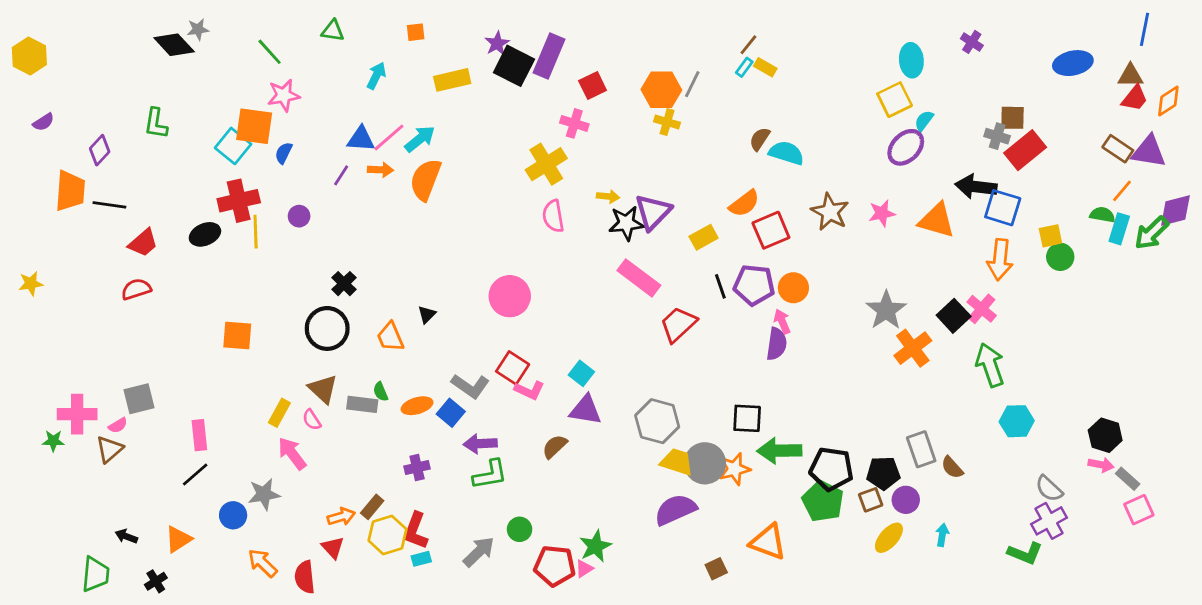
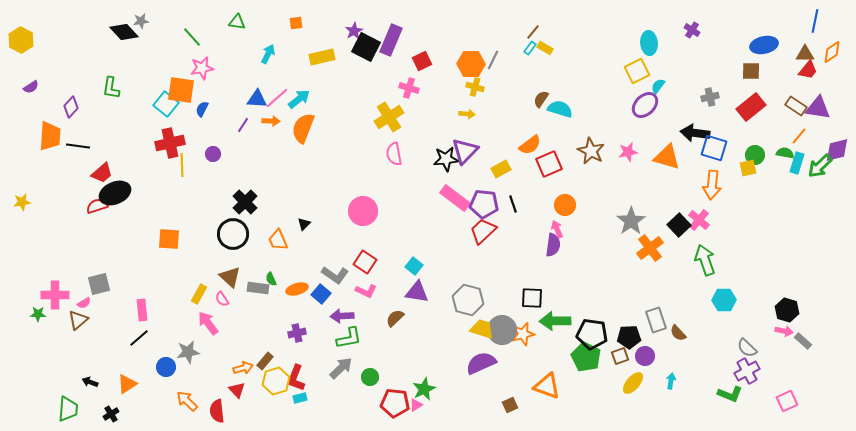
orange diamond: (1168, 101) -> (832, 52), moved
brown square: (1012, 118) -> (751, 71), moved
gray cross: (997, 136) -> (710, 97), turned -30
red rectangle: (1025, 150) -> (751, 107), moved
yellow arrow: (608, 196) -> (467, 114), moved
black ellipse: (205, 234) -> (115, 193), moved, size x1.4
green circle: (1060, 257) -> (755, 155), moved
black cross: (344, 284) -> (245, 202), size x1.4
purple pentagon: (754, 285) -> (484, 204), moved
pink L-shape: (529, 390) -> (366, 291), moved
pink square: (1139, 510) -> (787, 401), moved
gray arrow: (479, 552) -> (341, 368), moved

